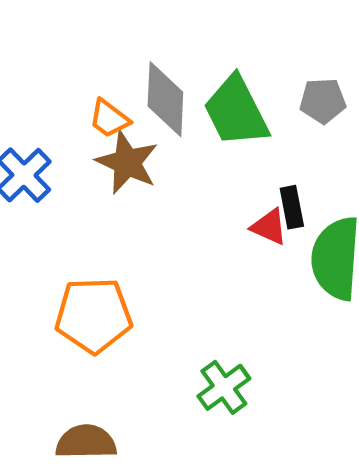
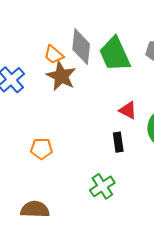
black rectangle: (292, 207) -> (118, 142), moved
orange pentagon: (94, 315) -> (41, 149), size x0.6

